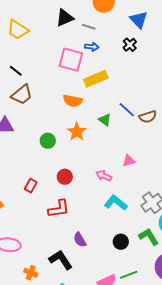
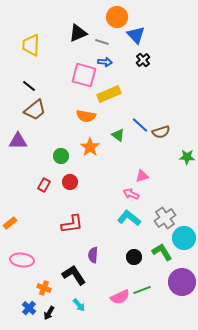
blue triangle: (139, 20) -> (136, 35), moved
yellow trapezoid: (18, 30) -> (31, 45), turned 60
pink arrow: (104, 176) -> (131, 194), moved
red circle: (65, 177) -> (70, 182), moved
red rectangle: (31, 186) -> (44, 185), moved
purple semicircle: (80, 240) -> (93, 255), turned 35

